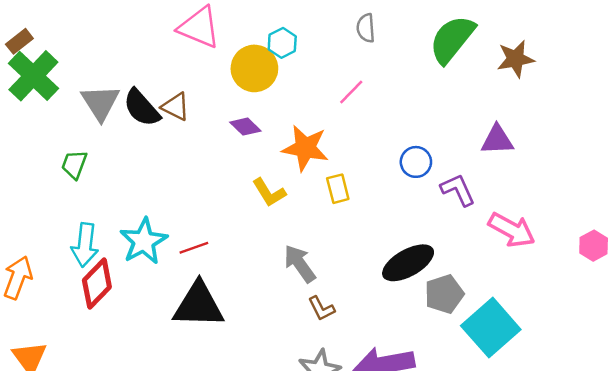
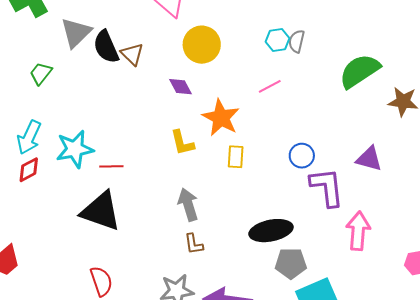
cyan hexagon: (282, 43) -> (278, 40), moved
purple L-shape: (458, 190) -> (327, 187), size x1.4
pink arrow: (512, 230) -> (358, 231), turned -132
red diamond: (97, 284) -> (29, 170), size x0.7

